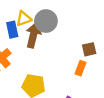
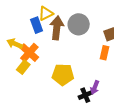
gray circle: (46, 21) -> (79, 24), moved

